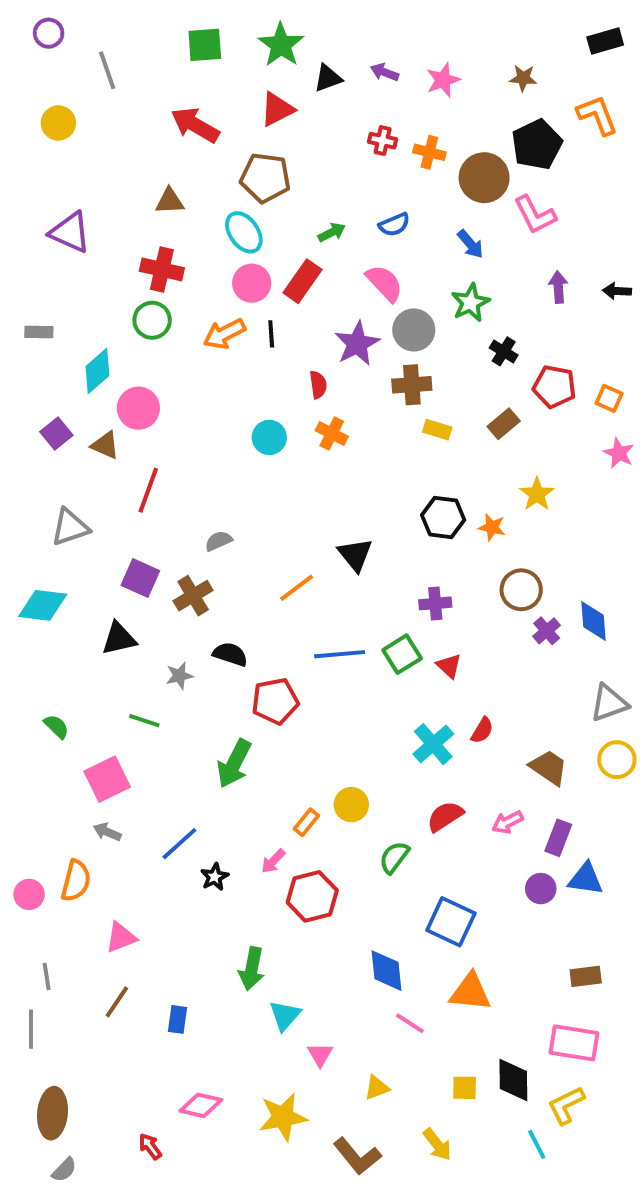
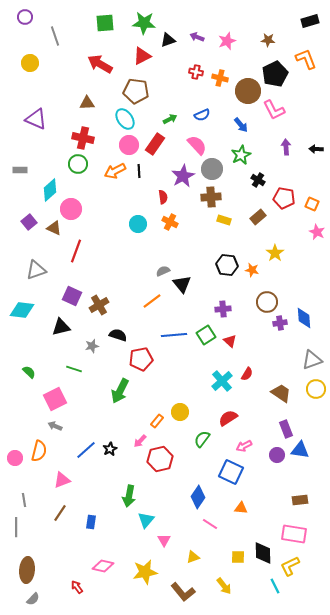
green star: (281, 45) -> (144, 23), turned -30
gray semicircle: (218, 541) -> (163, 271), moved
purple cross: (547, 631) -> (280, 323), turned 32
pink arrow: (508, 822) -> (244, 446), moved
purple rectangle: (558, 838) -> (286, 429), turned -42
blue line: (179, 844) -> (86, 450), moved
blue diamond: (386, 971) -> (198, 497), turned 40
orange triangle: (470, 992) -> (241, 508), size x0.6

